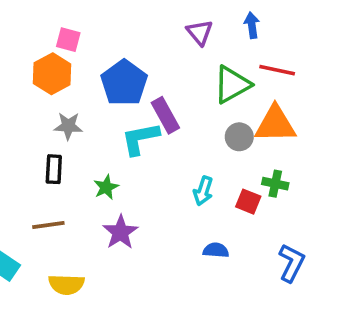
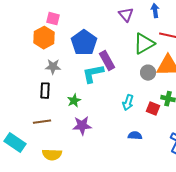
purple star: (120, 232) -> (82, 126), turned 30

